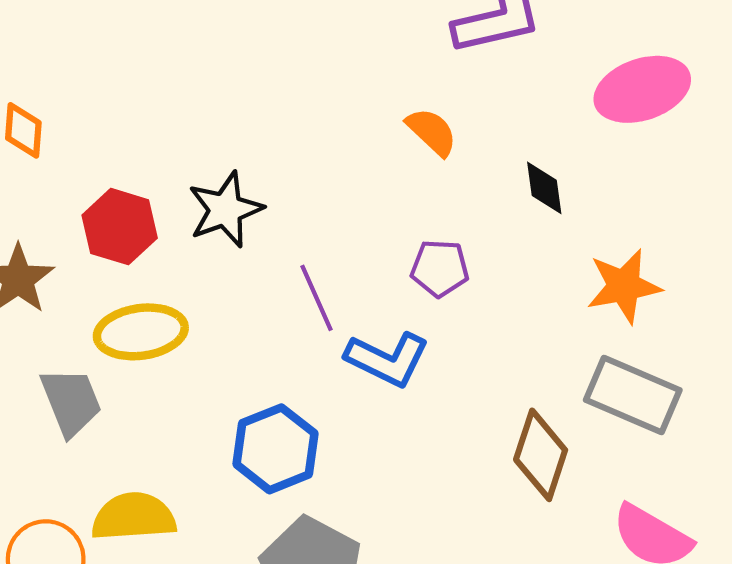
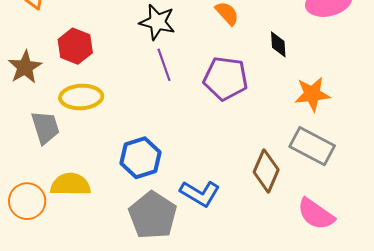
black star: (225, 210) -> (157, 22), moved, turned 30
purple pentagon: (440, 268) -> (226, 78), size x1.6
purple line: (316, 298) -> (164, 65), moved
blue L-shape: (387, 359) -> (200, 193), moved

